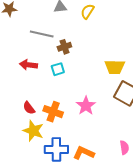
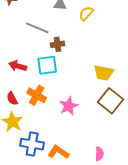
red arrow: (28, 65) -> (18, 66), moved
cyan square: (58, 69) -> (47, 65), size x1.5
orange cross: (53, 112) -> (37, 95), moved

